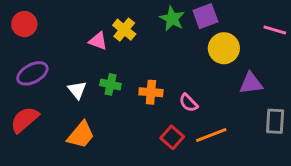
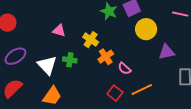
yellow cross: (124, 30) -> (91, 40), moved
white triangle: (77, 90) -> (47, 65), size x1.5
orange cross: (151, 92) -> (106, 57), moved, turned -35

